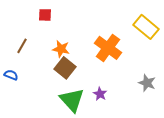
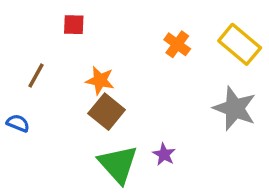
orange cross: (108, 48) -> (177, 44), moved, size x0.6
gray star: (147, 83) -> (235, 108), moved, size x1.5

